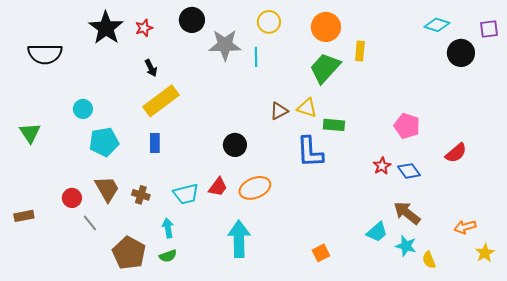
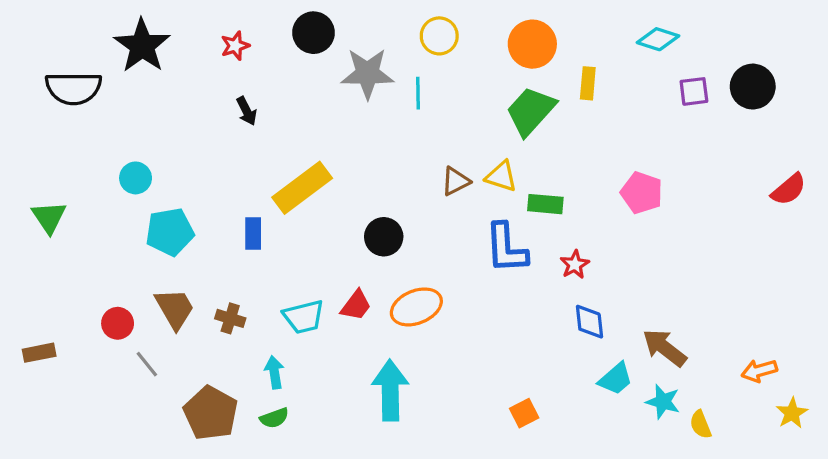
cyan diamond: (437, 25) -> (658, 39), moved
black star: (106, 28) -> (142, 46), moved
purple square: (489, 29) -> (694, 91), moved
yellow rectangle: (161, 101) -> (302, 188), moved
pink pentagon: (407, 126) -> (642, 193), moved
red semicircle: (456, 153) -> (789, 189), moved
red star: (382, 166) -> (575, 265), moved
blue diamond: (409, 171) -> (589, 322), moved, turned 30

